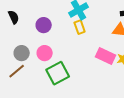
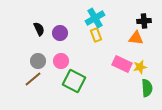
black semicircle: (14, 17) -> (39, 29), moved
green square: (58, 73) -> (74, 81), turned -35

